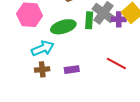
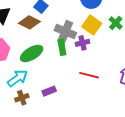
purple cross: (119, 19) -> (83, 43), moved
green rectangle: (89, 20) -> (62, 47), moved

